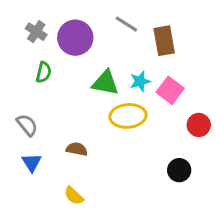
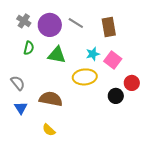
gray line: (126, 24) -> (76, 23), moved
green triangle: (105, 83) -> (57, 55), moved
brown semicircle: (77, 149) -> (51, 99), size x1.6
black circle: (179, 170) -> (116, 96), moved

